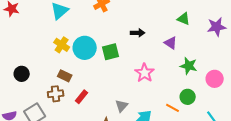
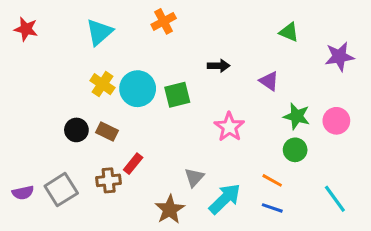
green triangle: (184, 19) -> (289, 32), moved
black circle: (22, 74) -> (76, 130), moved
pink circle: (215, 79) -> (336, 121), moved
brown cross: (56, 94) -> (109, 180), moved
green circle: (188, 97) -> (295, 150), moved

